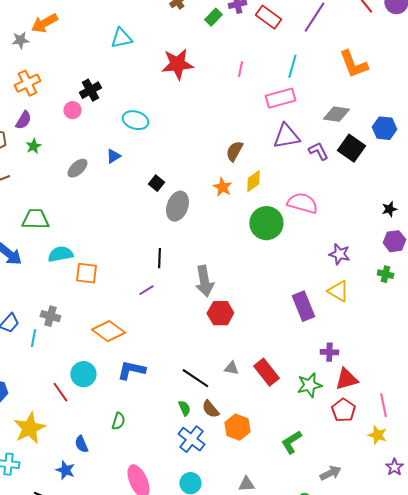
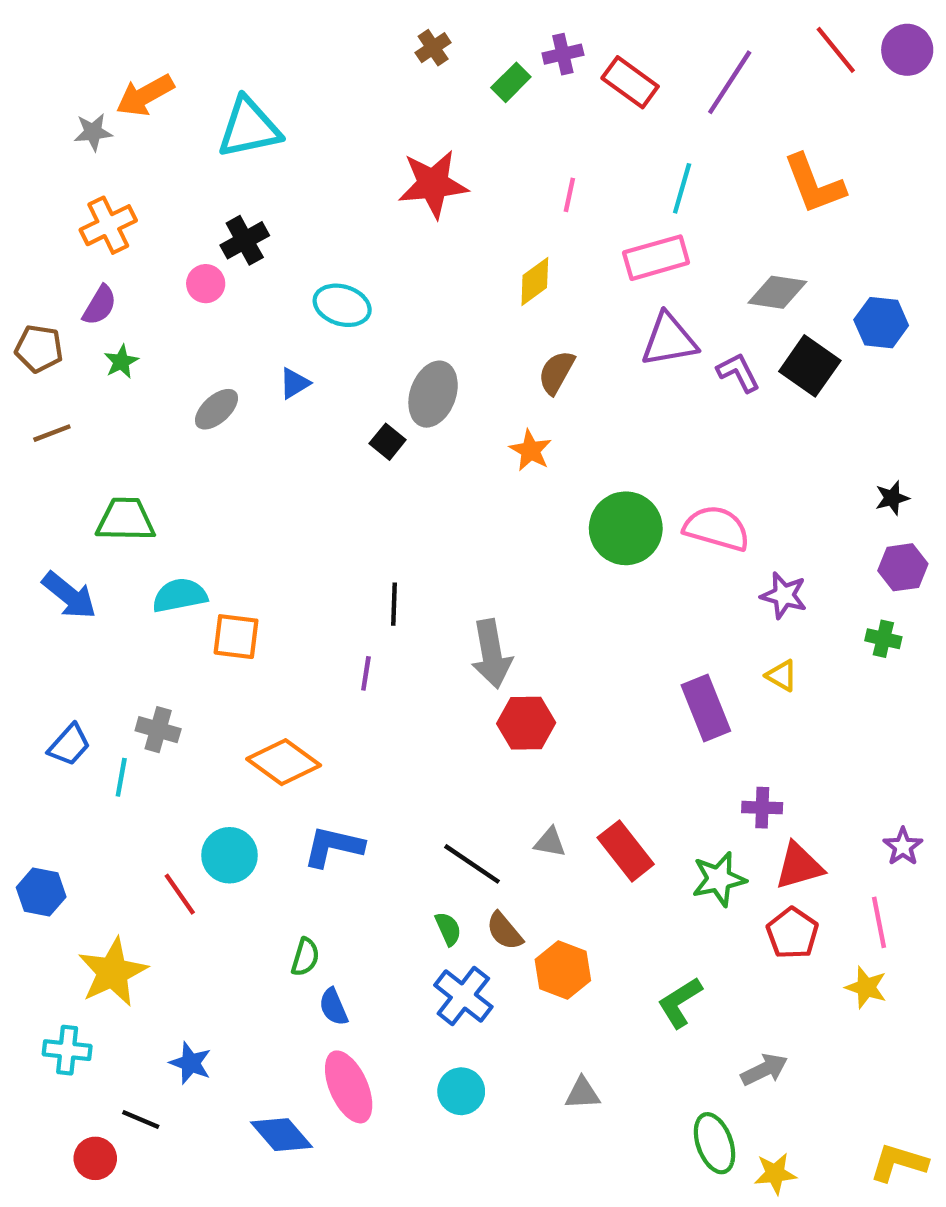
cyan triangle: (121, 38) -> (249, 128), moved, size x1.4
yellow diamond: (253, 181) -> (535, 281), moved
pink semicircle: (302, 203) -> (717, 528), moved
gray ellipse: (177, 206) -> (433, 394), moved
purple line: (146, 290) -> (366, 673), turned -49
yellow triangle: (338, 291) -> (782, 676), size x0.7
blue semicircle: (81, 444) -> (333, 1007), moved
purple star: (394, 467) -> (903, 847), moved

